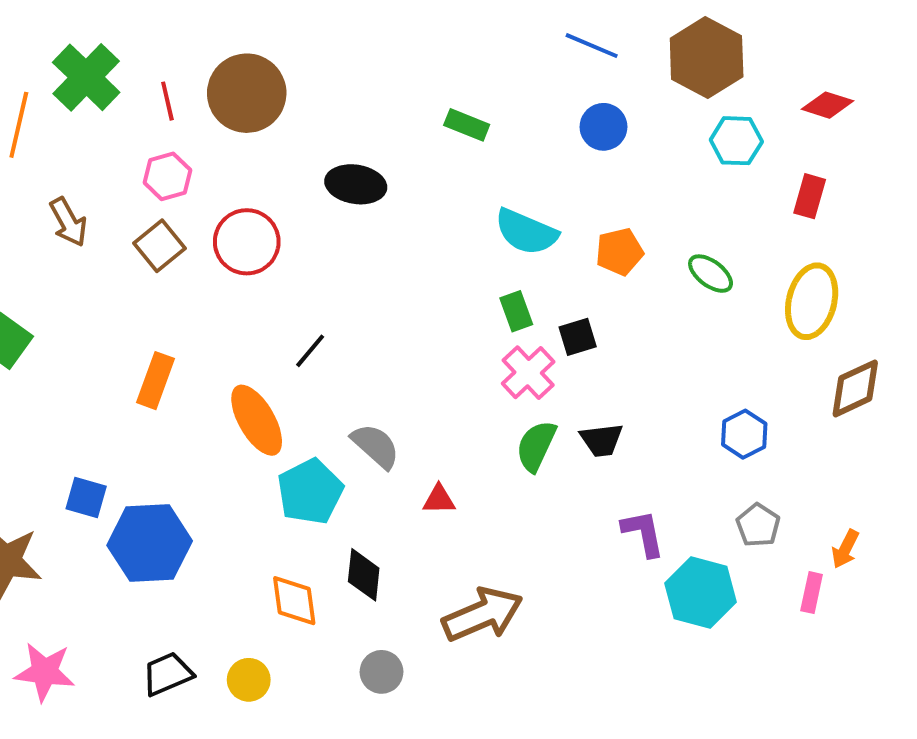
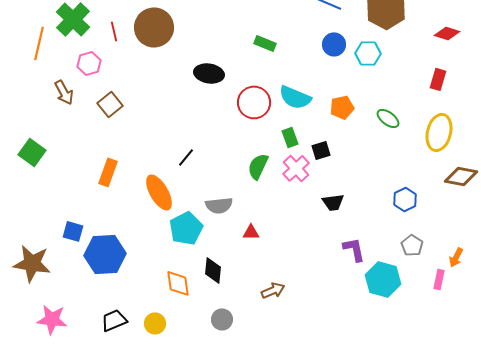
cyan hexagon: (736, 141) -> (368, 53), moved
pink hexagon: (167, 176) -> (89, 63), moved
red circle: (247, 242) -> (254, 102), moved
brown diamond: (855, 388) -> (461, 176), turned 36
gray semicircle: (376, 446) -> (219, 205), turned 132
green semicircle: (536, 446) -> (258, 166), moved
brown arrow: (483, 614) -> (273, 290), size x0.6

